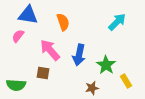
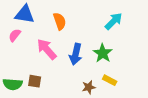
green star: (106, 65) -> (103, 53), moved
brown square: (43, 73) -> (35, 81), moved
yellow rectangle: (126, 81) -> (110, 80), moved, turned -32

